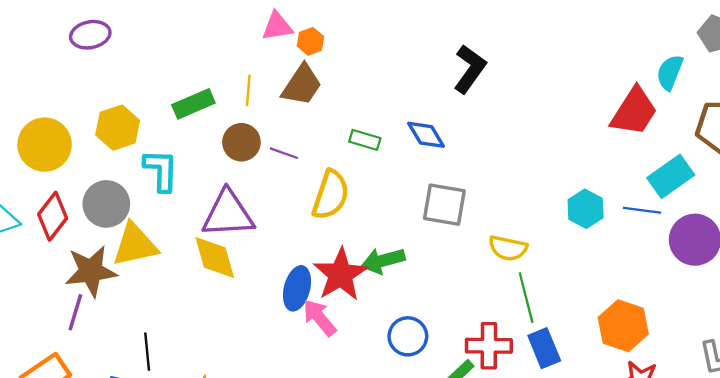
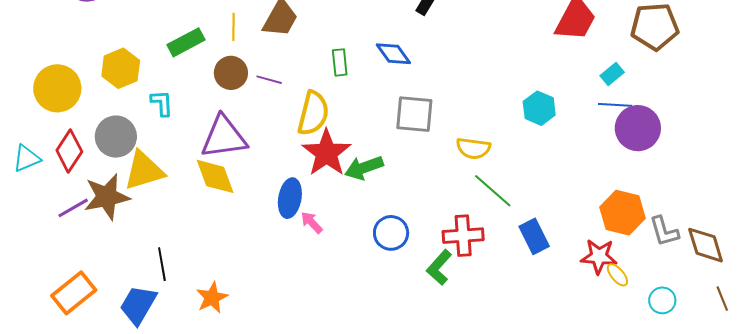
green rectangle: (365, 140) -> (340, 62), turned 72
cyan L-shape: (161, 170) -> (162, 103), size x0.7
cyan rectangle: (671, 176) -> (612, 74), size x0.6
blue line: (642, 210) -> (615, 105), moved
red star: (341, 275) -> (326, 153), moved
green line: (526, 298) -> (493, 191), turned -30
purple line: (75, 312) -> (73, 208), moved, turned 48
pink arrow: (319, 318) -> (312, 222), size x0.7
orange hexagon: (623, 326) -> (622, 213), moved
blue rectangle: (544, 348) -> (534, 236), moved

